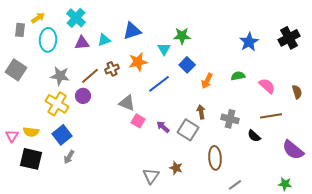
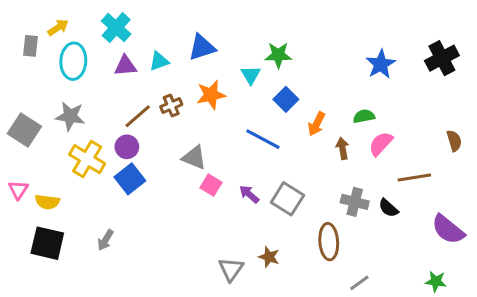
gray square: (16, 70) -> (24, 130), moved
gray star: (60, 76) -> (70, 116), moved
blue line: (159, 84) -> (263, 139), moved, turned 65
pink semicircle: (267, 86) -> (381, 144), moved, turned -90
brown arrow: (201, 112) -> (342, 148), moved
gray cross: (230, 119) -> (355, 202), moved
blue square: (62, 135) -> (130, 179), moved
pink triangle: (12, 136) -> (18, 190), moved

